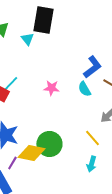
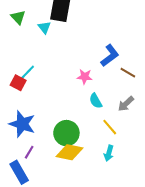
pink star: (51, 88) -> (85, 77), moved
cyan semicircle: (84, 89) -> (96, 101), moved
yellow diamond: (31, 153) -> (69, 152), moved

